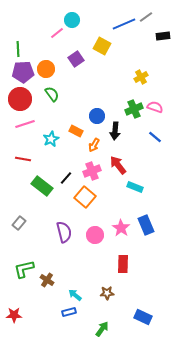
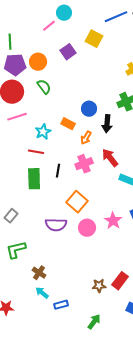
red line: (23, 159) -> (36, 152), moved
black line: (66, 178) -> (58, 171), turned -32
green rectangle: (42, 186) -> (34, 179), turned 50
orange square: (85, 197) -> (77, 202), moved
purple semicircle: (64, 232) -> (56, 225), turned 105
red rectangle: (123, 264) -> (120, 281), moved, turned 36
green L-shape: (24, 269) -> (16, 250), moved
cyan arrow: (75, 295) -> (42, 293), moved

